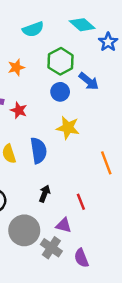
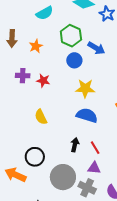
blue semicircle: (38, 151) -> (87, 115), moved, turned -55
red line: (81, 202) -> (95, 148), moved

